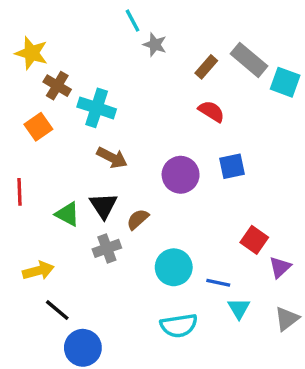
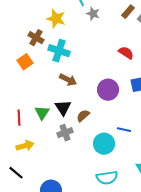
yellow star: (31, 53) -> (56, 19), moved
brown rectangle: (206, 67) -> (128, 12), moved
red line: (19, 192) -> (19, 118), moved
green triangle: (67, 214) -> (42, 113), turned 35
blue line: (218, 283) -> (124, 130), moved
black line: (57, 310) -> (16, 173), moved

